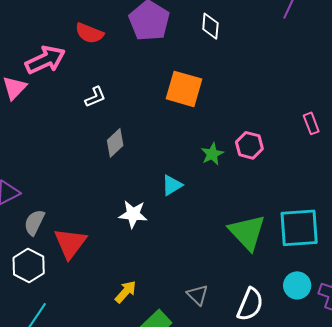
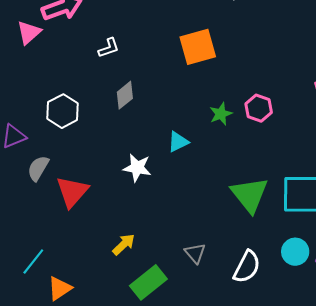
orange square: (184, 89) -> (198, 47), turned -36
white hexagon: (29, 266) -> (63, 111), moved

